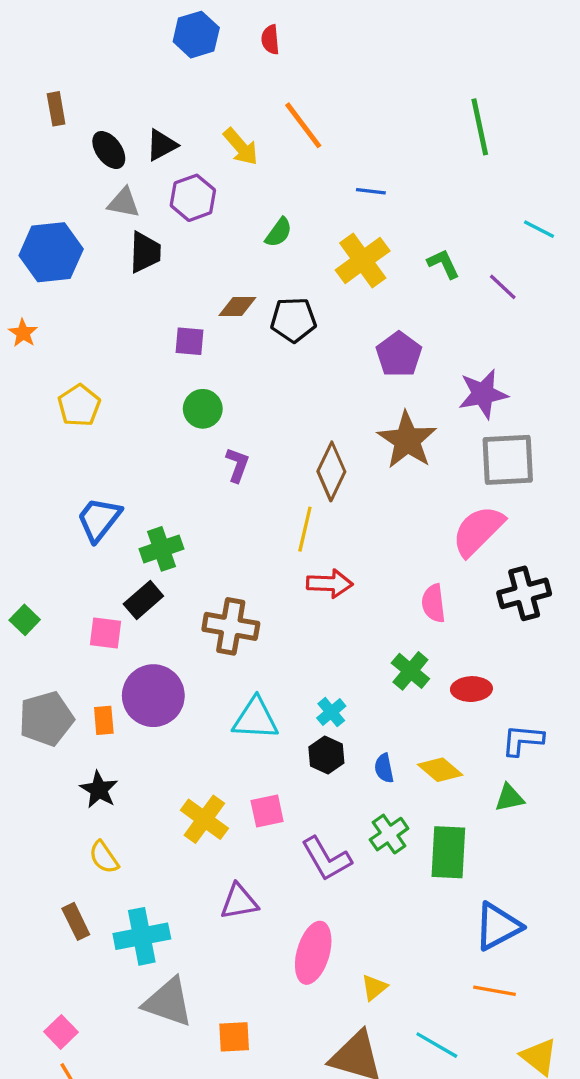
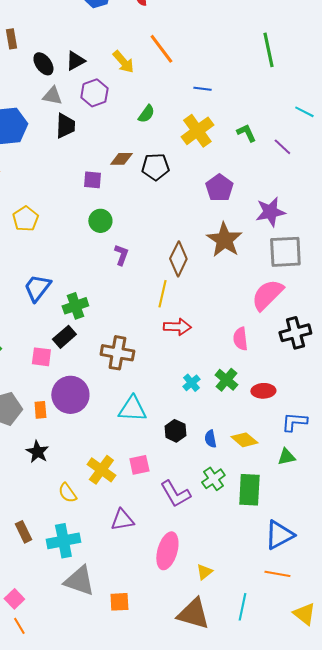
cyan cross: (331, 712) -> (191, 383), moved
yellow semicircle: (104, 857) -> (67, 493), moved
cyan line: (437, 1045) -> (242, 607), turned 72

